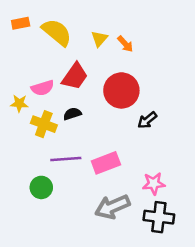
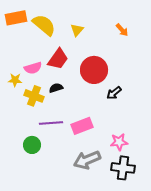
orange rectangle: (21, 23) -> (16, 18), size x1.5
orange arrow: (125, 44) -> (122, 30), moved

